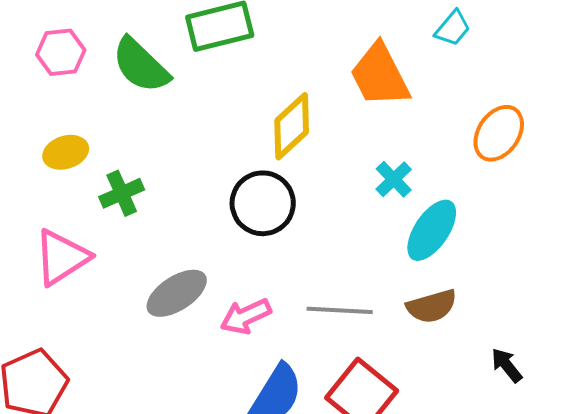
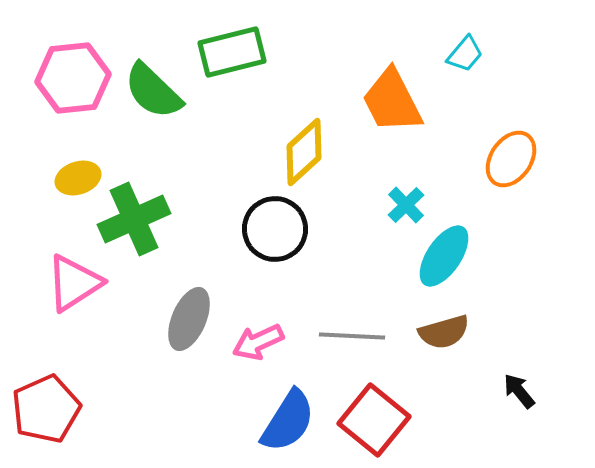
pink hexagon: (61, 52) -> (73, 78), size x1.5
green cross: (122, 193) -> (134, 219), size x1.6
gray ellipse: (177, 293) -> (189, 319), turned -34

